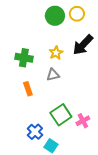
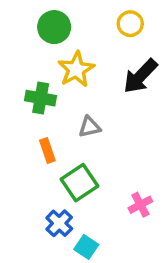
green circle: (55, 16) -> (54, 27), moved
yellow star: (56, 53) -> (76, 69), moved, size x1.5
green square: (61, 115) -> (79, 183), moved

